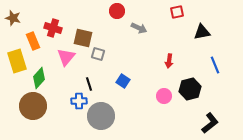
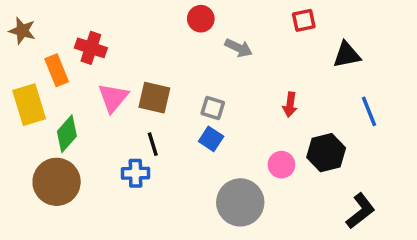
brown square: (83, 38) -> (154, 98), moved
gray square: (98, 54) -> (213, 108), moved
gray circle: (101, 116) -> (240, 202), moved

